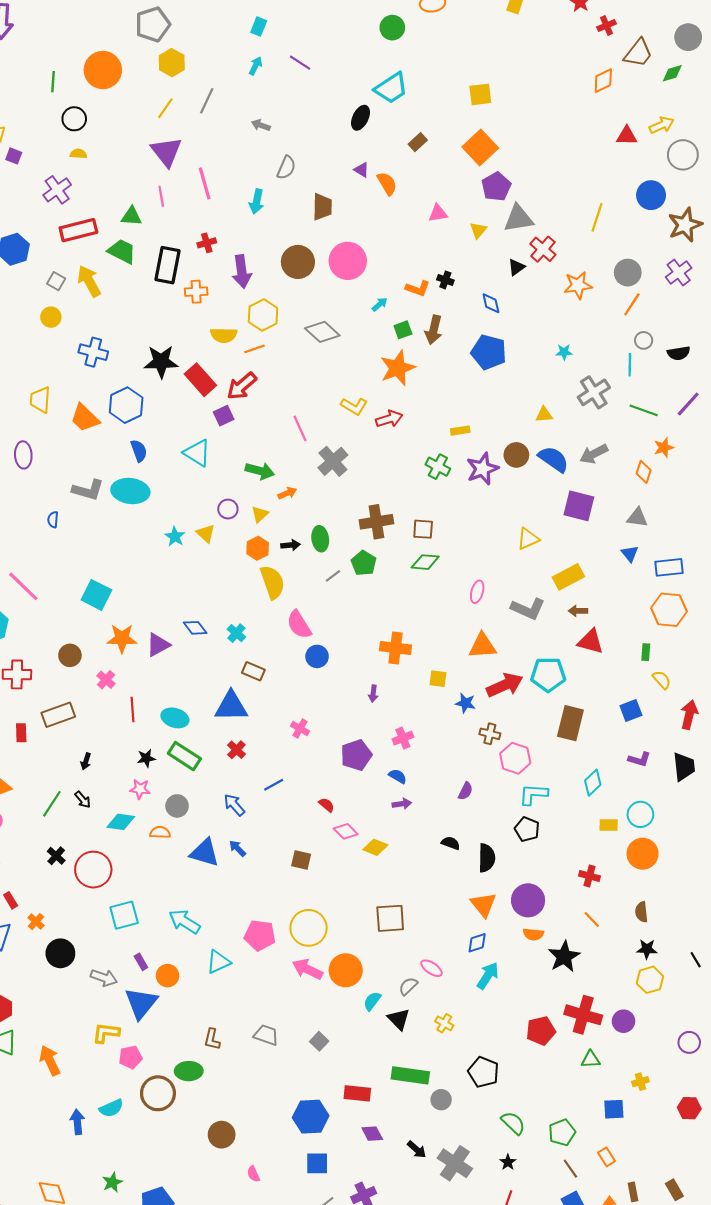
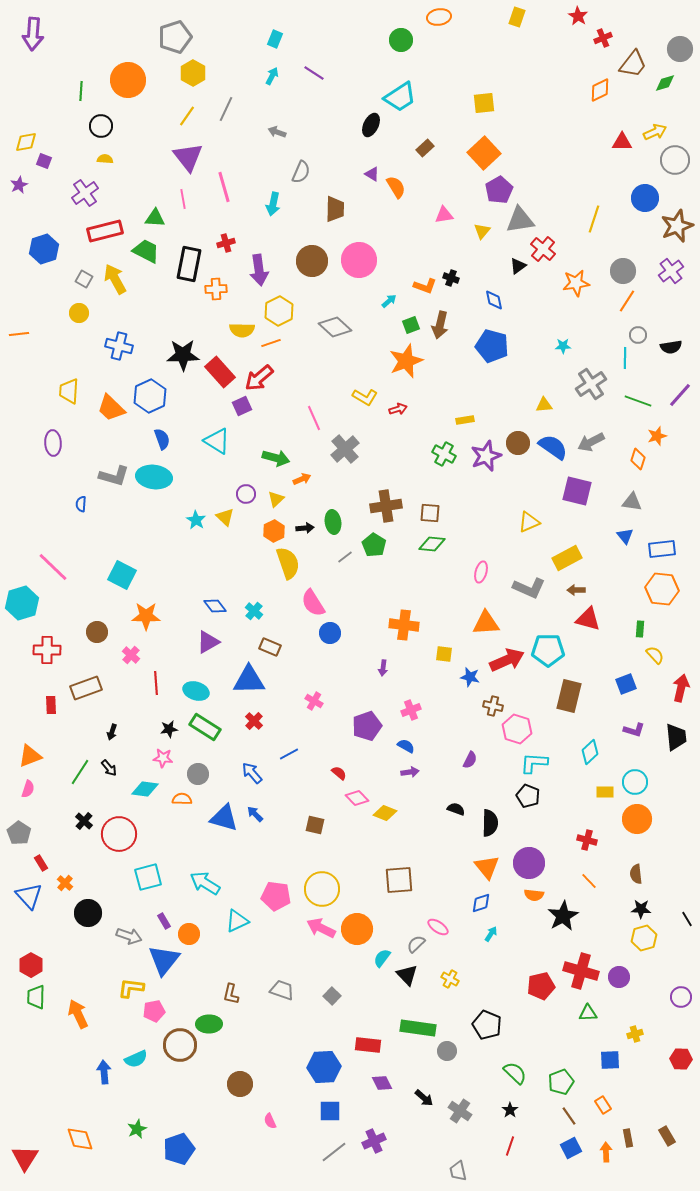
red arrow: (389, 419) -> (398, 409), size x0.7
purple triangle: (158, 645) -> (208, 642), moved
cyan arrow: (488, 976) -> (491, 934), size x0.6
gray cross: (455, 1163) -> (460, 1111), size x0.7

